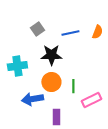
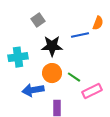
blue line: (70, 33) -> (80, 35), moved
green line: (73, 86) -> (74, 77), turned -56

